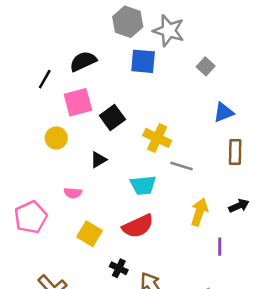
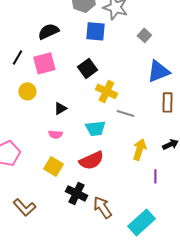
black line: (45, 79) -> (17, 57), moved
blue triangle: (224, 112) -> (158, 71), size x1.4
black square: (112, 118) -> (87, 68), moved
pink semicircle: (73, 193) -> (55, 134), moved
black cross: (119, 268) -> (76, 193), size x1.5

